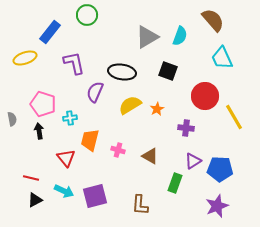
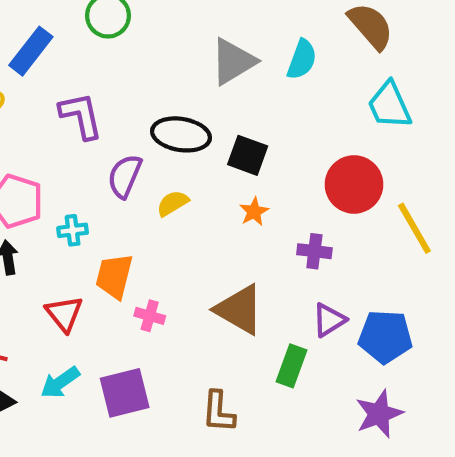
black square: (168, 71) -> (248, 155), moved
yellow semicircle: (130, 105) -> (173, 203), moved, size x0.7
pink cross: (118, 150) -> (150, 316), moved
brown triangle: (150, 156) -> (239, 310), size x1.5
cyan arrow: (64, 191) -> (60, 383), turned 120

